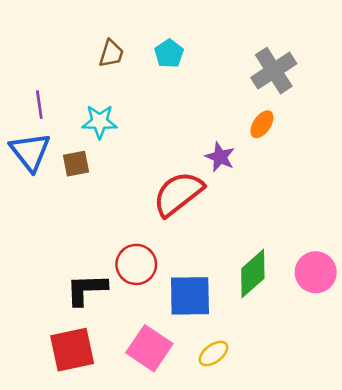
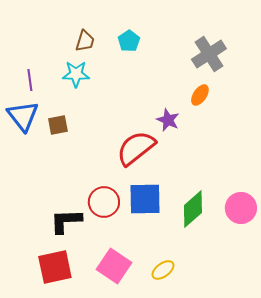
cyan star: (100, 122) -> (76, 74), moved
blue square: (190, 296) -> (145, 199), moved

